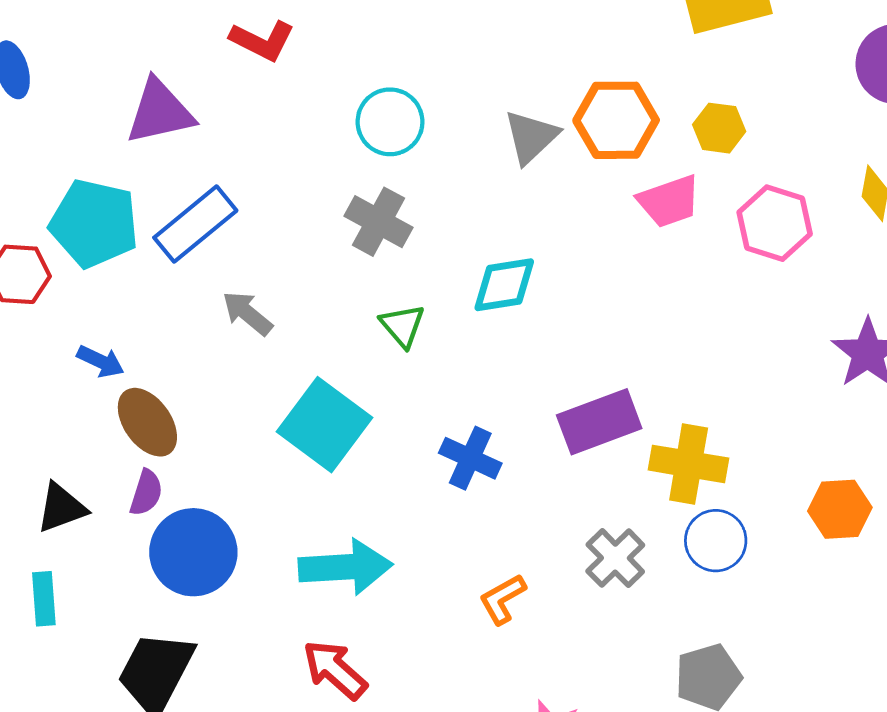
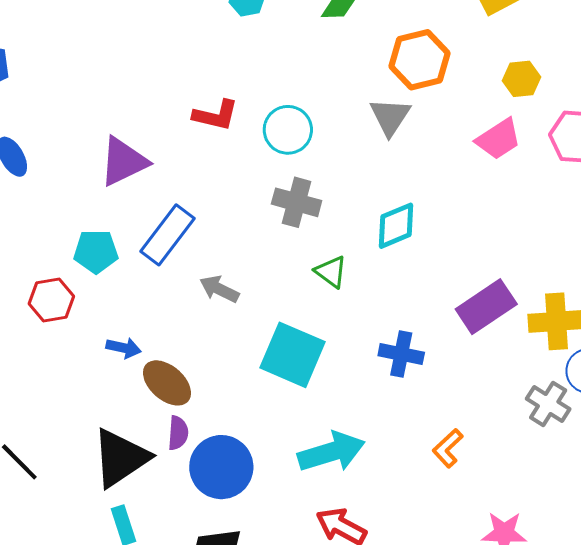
red L-shape: (262, 41) -> (216, 115), moved
orange hexagon: (616, 120) -> (419, 60), moved
cyan pentagon: (94, 223) -> (96, 251), size x0.7
black triangle: (61, 508) -> (121, 458), size x1.6
gray cross: (615, 558) -> (548, 404), moved

